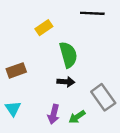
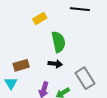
brown rectangle: (16, 70) -> (21, 65), moved

